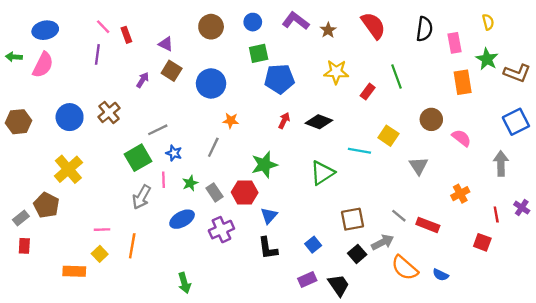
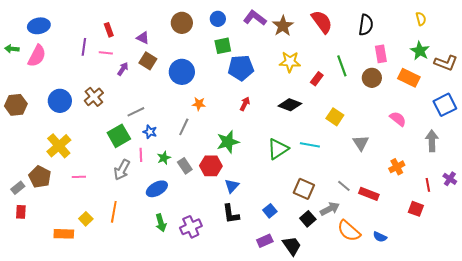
pink line: (103, 27) -> (106, 53), moved, turned -40
brown star: (328, 30) -> (283, 26), size x1.5
pink rectangle: (454, 43) -> (381, 54), moved
orange rectangle: (463, 82) -> (409, 78), moved, turned -55
brown circle: (431, 119) -> (372, 78), moved
black diamond: (319, 122) -> (290, 105), moved
cyan line: (359, 151) -> (310, 145), moved
brown square: (352, 219) -> (304, 189), turned 35
pink line: (102, 230) -> (79, 177), moved
purple cross: (221, 230) -> (191, 227), moved
green arrow: (184, 283) -> (161, 223), moved

